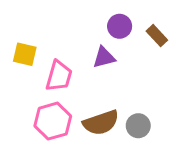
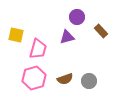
brown rectangle: (157, 36) -> (101, 31), moved
brown semicircle: (101, 123) -> (65, 79), size x0.7

